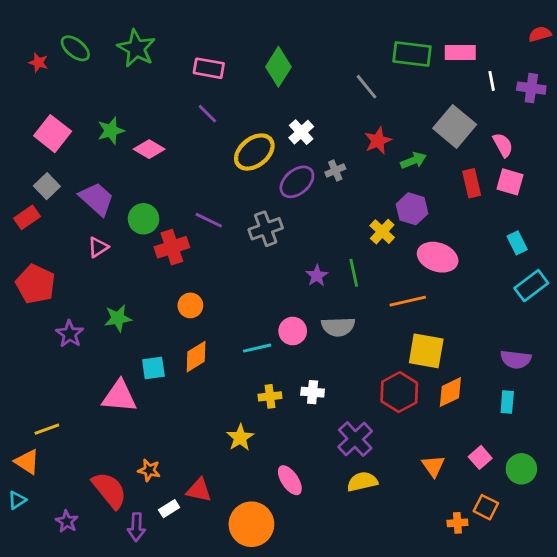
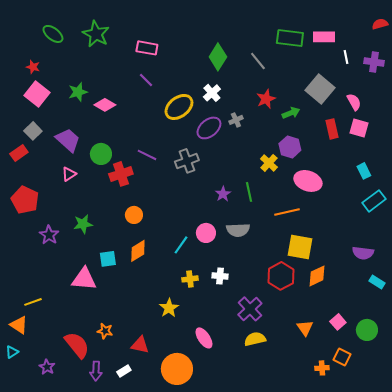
red star: (38, 63) -> (33, 67), moved
green diamond: (278, 67) -> (218, 57), moved
cyan line: (257, 348) -> (181, 245), turned -42
cyan rectangle: (507, 402) -> (377, 282), moved, turned -63
white rectangle: (169, 509) -> (124, 371), moved

